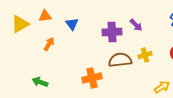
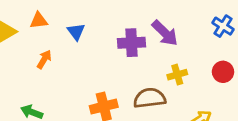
purple arrow: (136, 25) -> (165, 33), size x1.5
brown semicircle: (120, 60) -> (150, 98), moved

